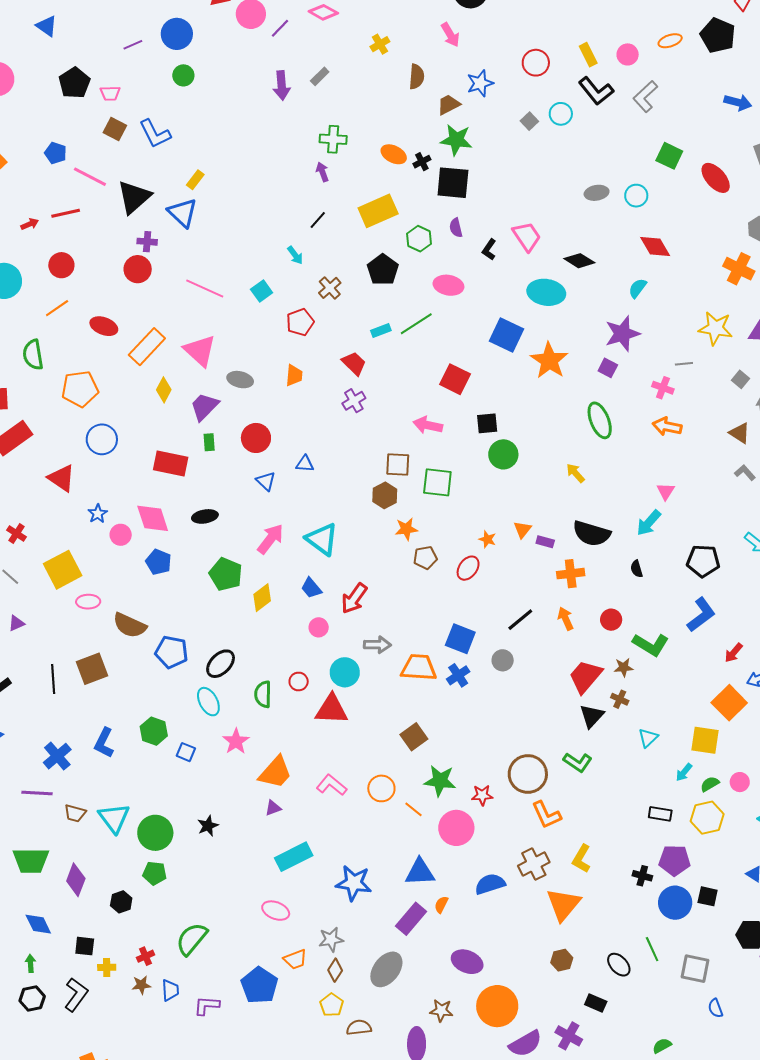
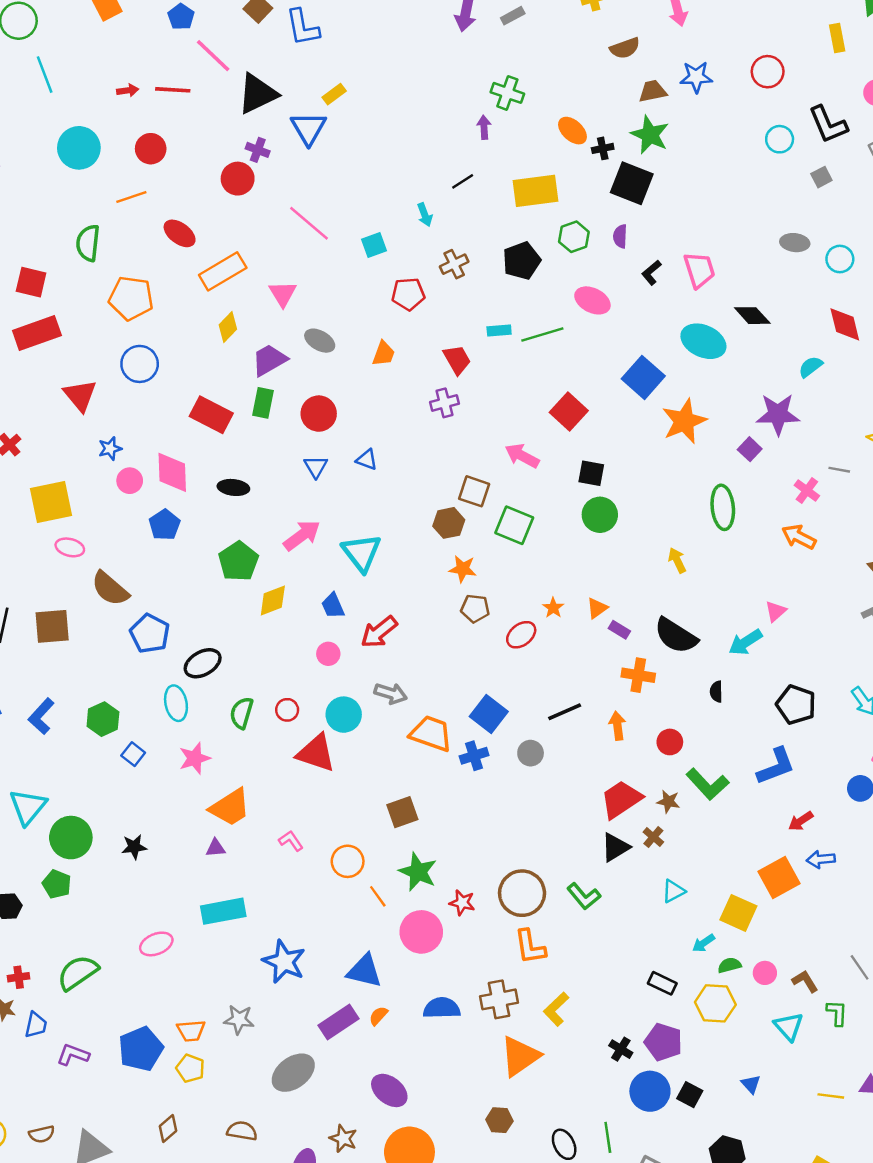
yellow rectangle: (588, 55) -> (837, 38), moved
brown semicircle: (417, 77) -> (625, 48), turned 50
gray square: (529, 121) -> (821, 177), moved
pink triangle: (200, 351) -> (283, 294), size x0.7
green rectangle: (209, 442) -> (263, 403), size x1.4
pink L-shape: (332, 785) -> (291, 841), size x0.7
pink ellipse: (276, 911) -> (156, 944), moved, turned -60
brown diamond: (335, 970) -> (168, 1128), moved
yellow pentagon: (332, 1005) -> (190, 1068), moved, turned -30

